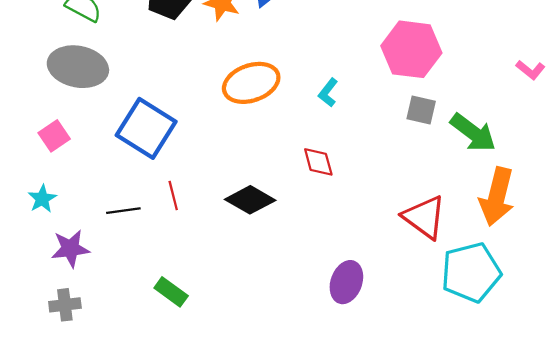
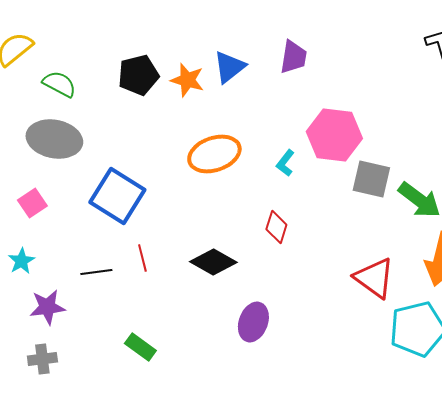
pink hexagon: (411, 49) -> (334, 135), moved
gray square: (421, 110) -> (371, 179), size x1.4
red diamond: (318, 162) -> (276, 227), turned 32
purple ellipse: (346, 282) -> (253, 322), moved

